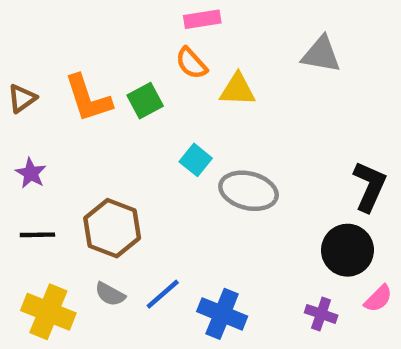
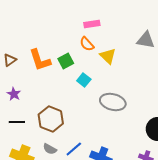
yellow triangle: (238, 90) -> (108, 56), turned 42
cyan square: (196, 160) -> (84, 80), moved

